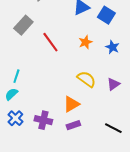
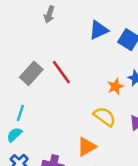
gray rectangle: (23, 25) -> (31, 73), moved
orange star: (85, 42) -> (115, 87), moved

